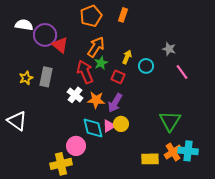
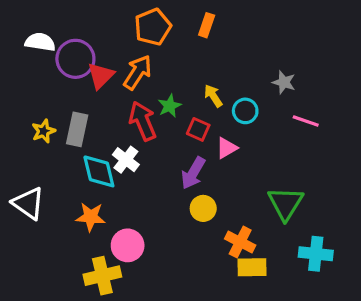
red triangle: (60, 45) -> (101, 76), turned 36
orange arrow: (96, 47) -> (138, 72), moved
yellow arrow: (127, 57) -> (213, 96), turned -56
pink line: (182, 72) -> (306, 121), turned -35
orange star: (96, 100) -> (91, 217), moved
pink triangle: (109, 126) -> (227, 148), moved
cyan diamond: (93, 128) -> (99, 171), moved
orange cross: (173, 152) -> (240, 242), moved, turned -30

